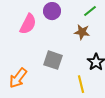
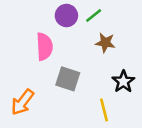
green line: (90, 11) -> (94, 16), moved
pink semicircle: (28, 24) -> (44, 47), moved, turned -30

